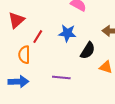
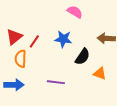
red triangle: (16, 20) -> (14, 37), moved

